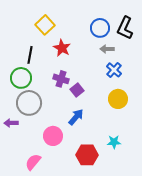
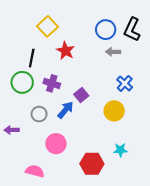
blue cross: (114, 70) -> (125, 83), moved
purple cross: (61, 79) -> (52, 83), moved
yellow circle: (118, 99) -> (114, 111), moved
gray circle: (29, 103) -> (39, 114), moved, size x0.6
blue arrow: (76, 117) -> (65, 110), moved
pink semicircle: (33, 162) -> (35, 171), turned 66

